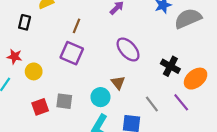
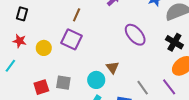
black rectangle: (25, 22) -> (22, 14), moved
purple ellipse: (128, 49) -> (135, 35), moved
black cross: (170, 66) -> (174, 42), moved
yellow circle: (34, 71) -> (44, 48), moved

